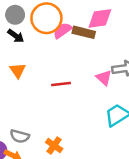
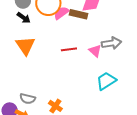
orange triangle: (18, 70) -> (25, 46), size x1.5
red line: (61, 84) -> (69, 49), moved

